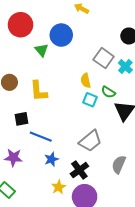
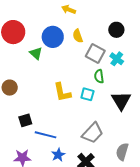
yellow semicircle: (86, 81) -> (78, 36), moved
yellow L-shape: (39, 91) -> (62, 92), moved
green semicircle: (108, 92) -> (99, 76), moved, turned 56

